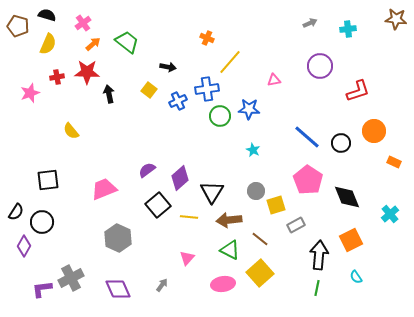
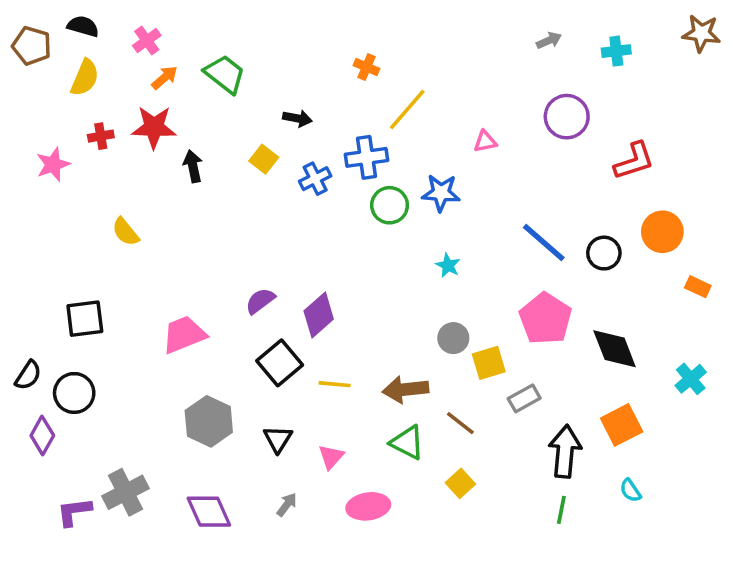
black triangle: (212, 192) -> (278, 439), moved, size x0.7
yellow square: (260, 273) -> (460, 483), size x0.6
pink ellipse: (223, 284) -> (368, 506), moved

